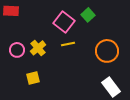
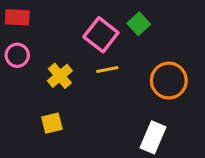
pink circle: (17, 50) -> (17, 55), moved
white rectangle: (111, 87) -> (153, 137), moved, turned 60

